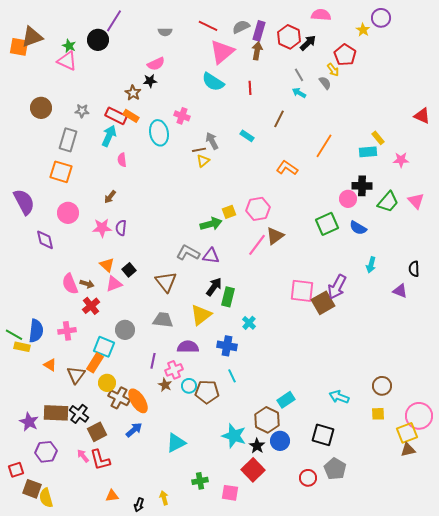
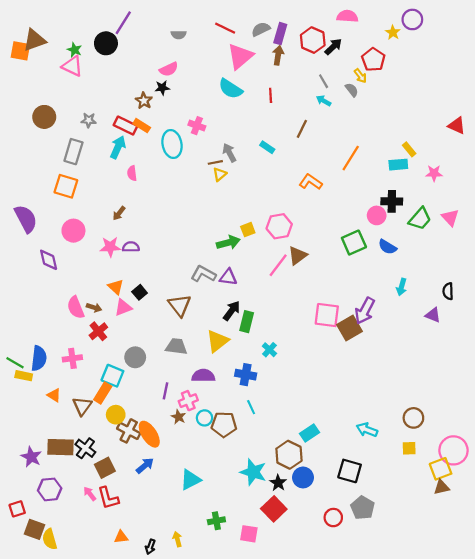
purple semicircle: (121, 228) -> (131, 247), turned 84

